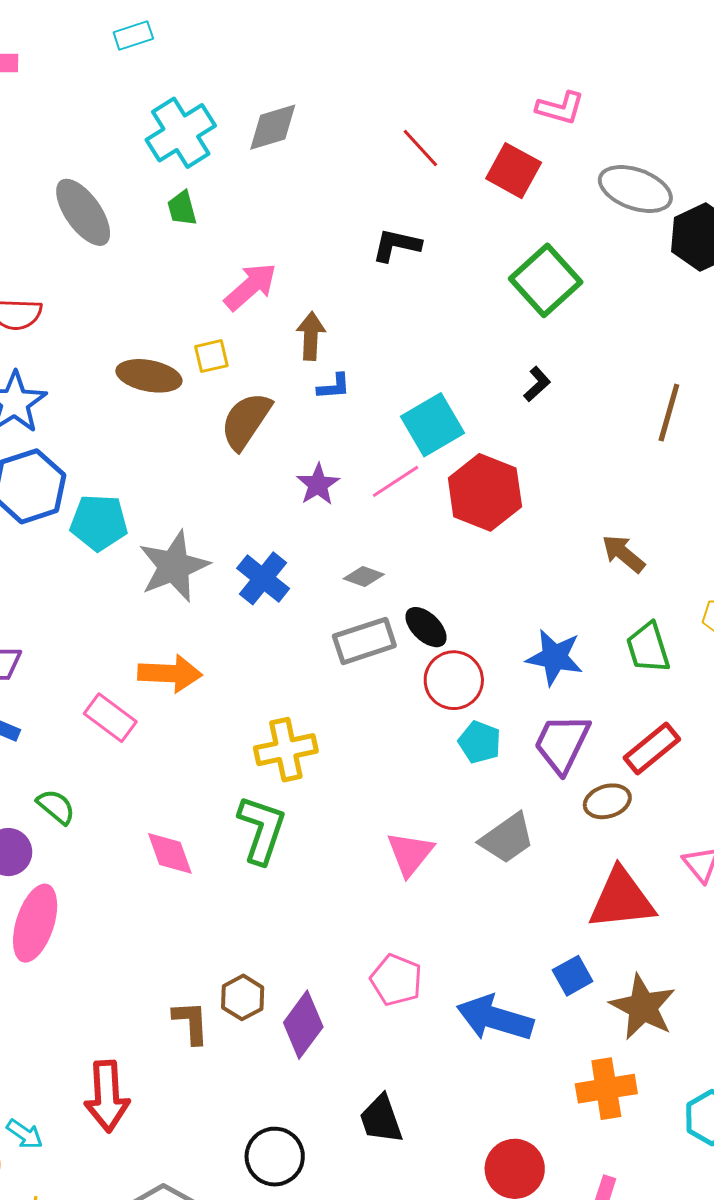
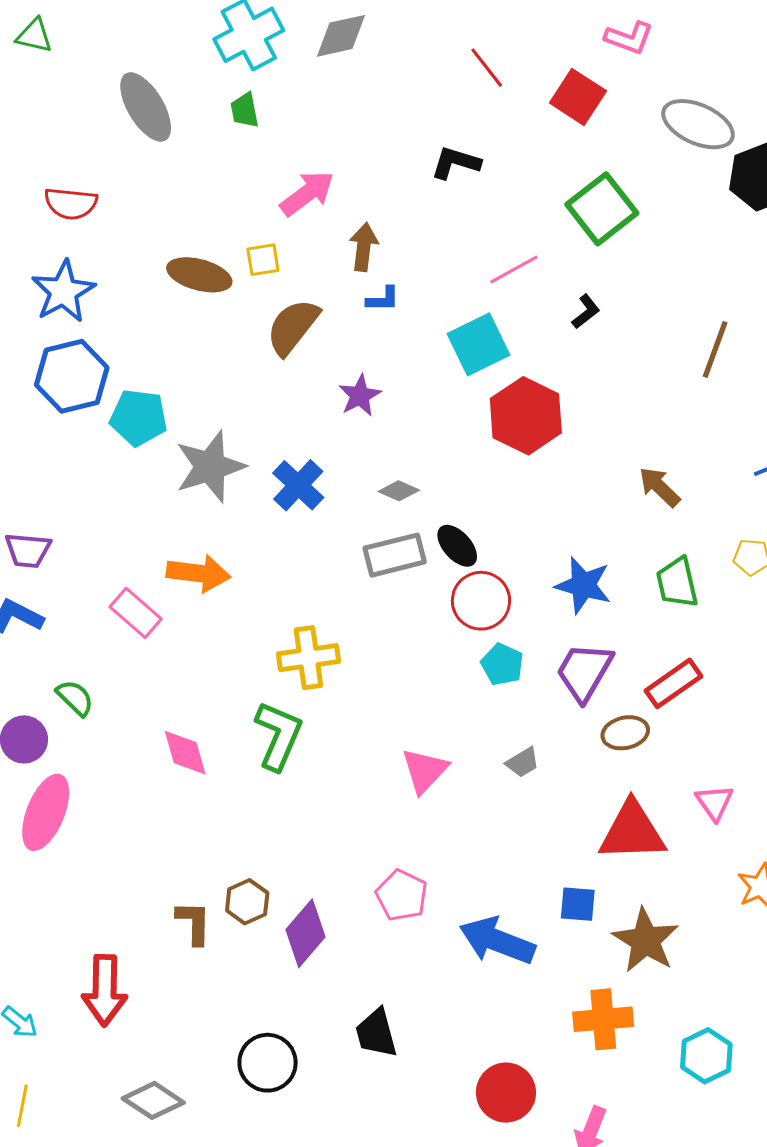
pink line: (396, 481) -> (514, 269), moved
gray trapezoid: (507, 838) -> (523, 762), size x0.6
blue square: (573, 976) -> (578, 904), turned 30

